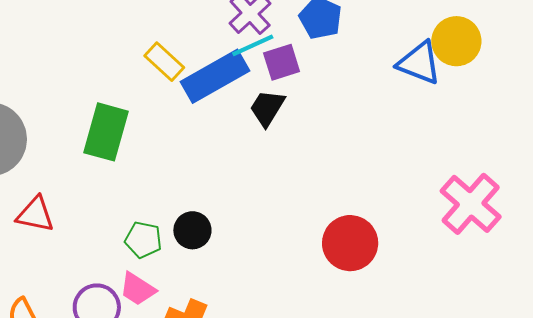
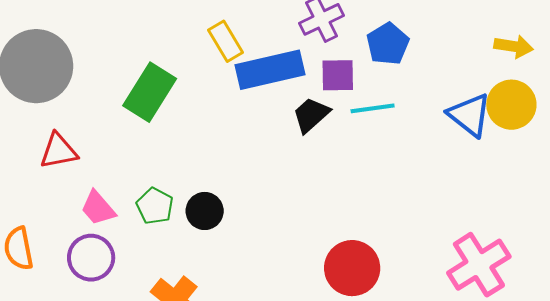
cyan line: (253, 45) -> (373, 108), moved
red triangle: (35, 214) -> (59, 151), turned -39
pink trapezoid: (138, 289) -> (98, 208), moved

